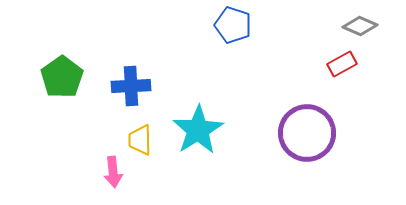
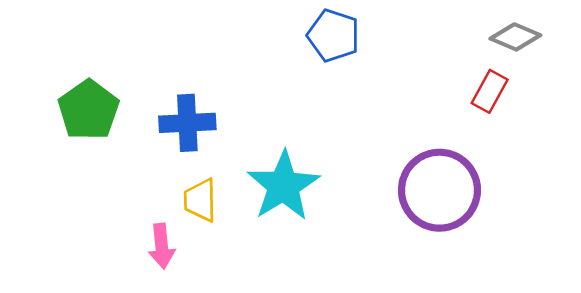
red rectangle: (342, 64) -> (490, 91), turned -32

